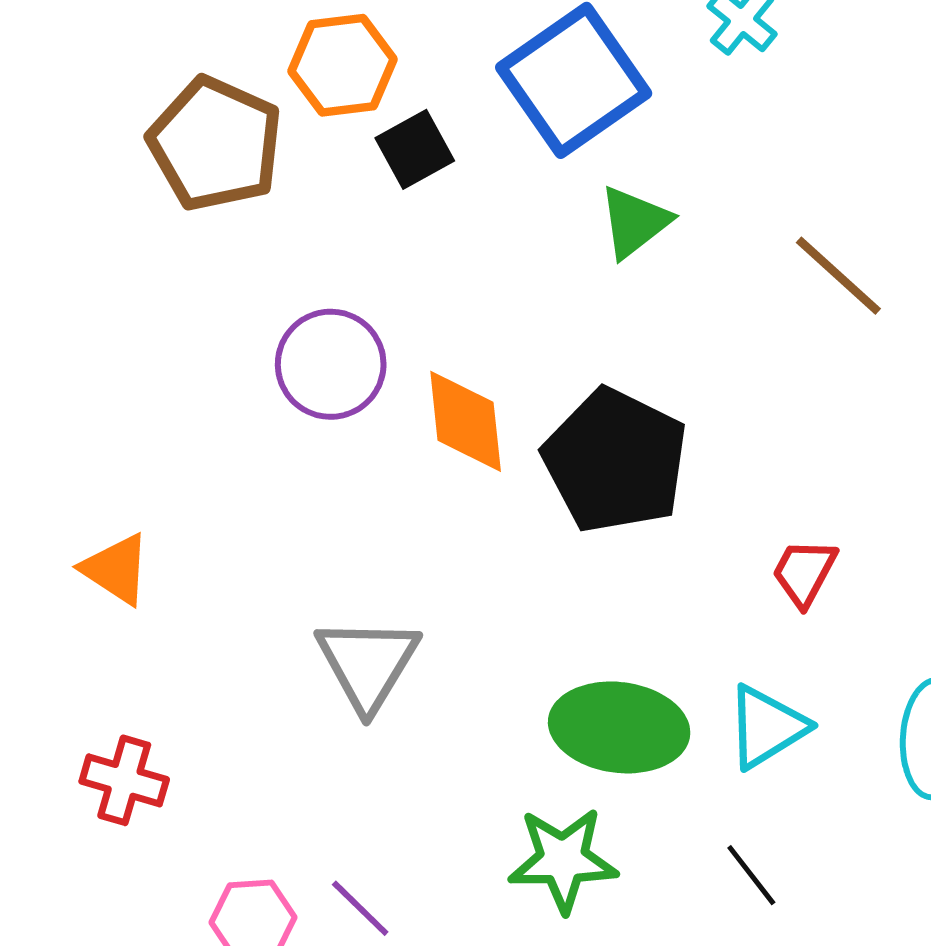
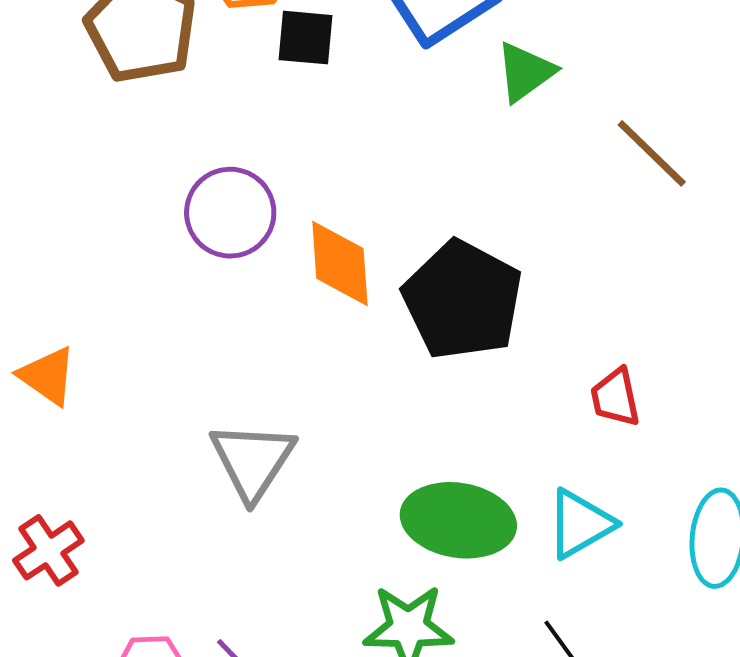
black square: (415, 149) -> (306, 38), turned 32
green triangle: (634, 222) -> (525, 72), moved
red trapezoid: (804, 572) -> (615, 397), turned -42
red cross: (124, 780) -> (48, 550), turned 38

